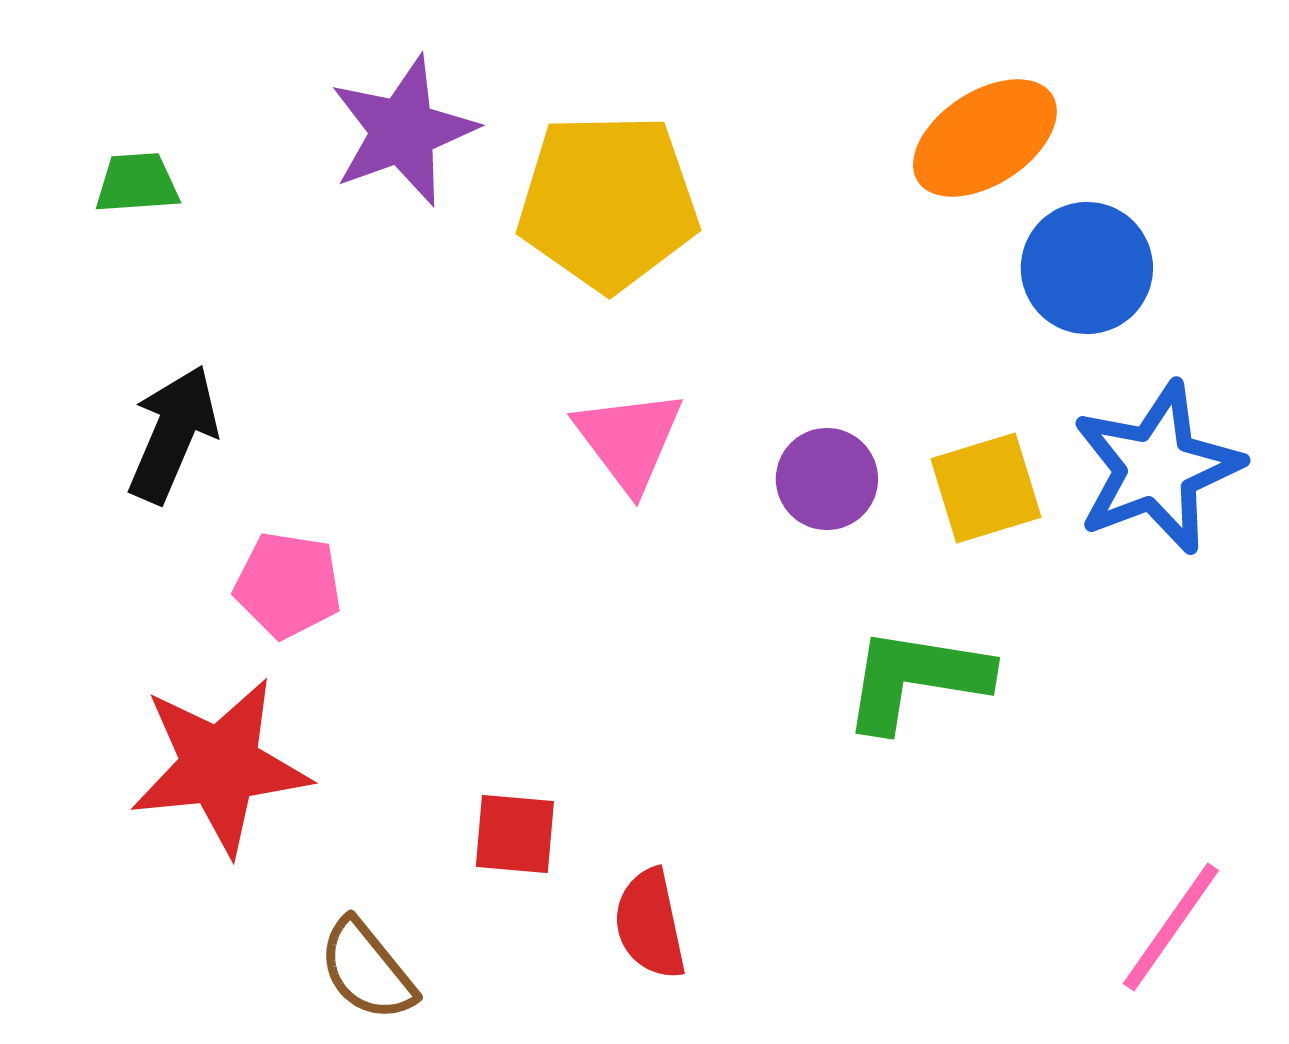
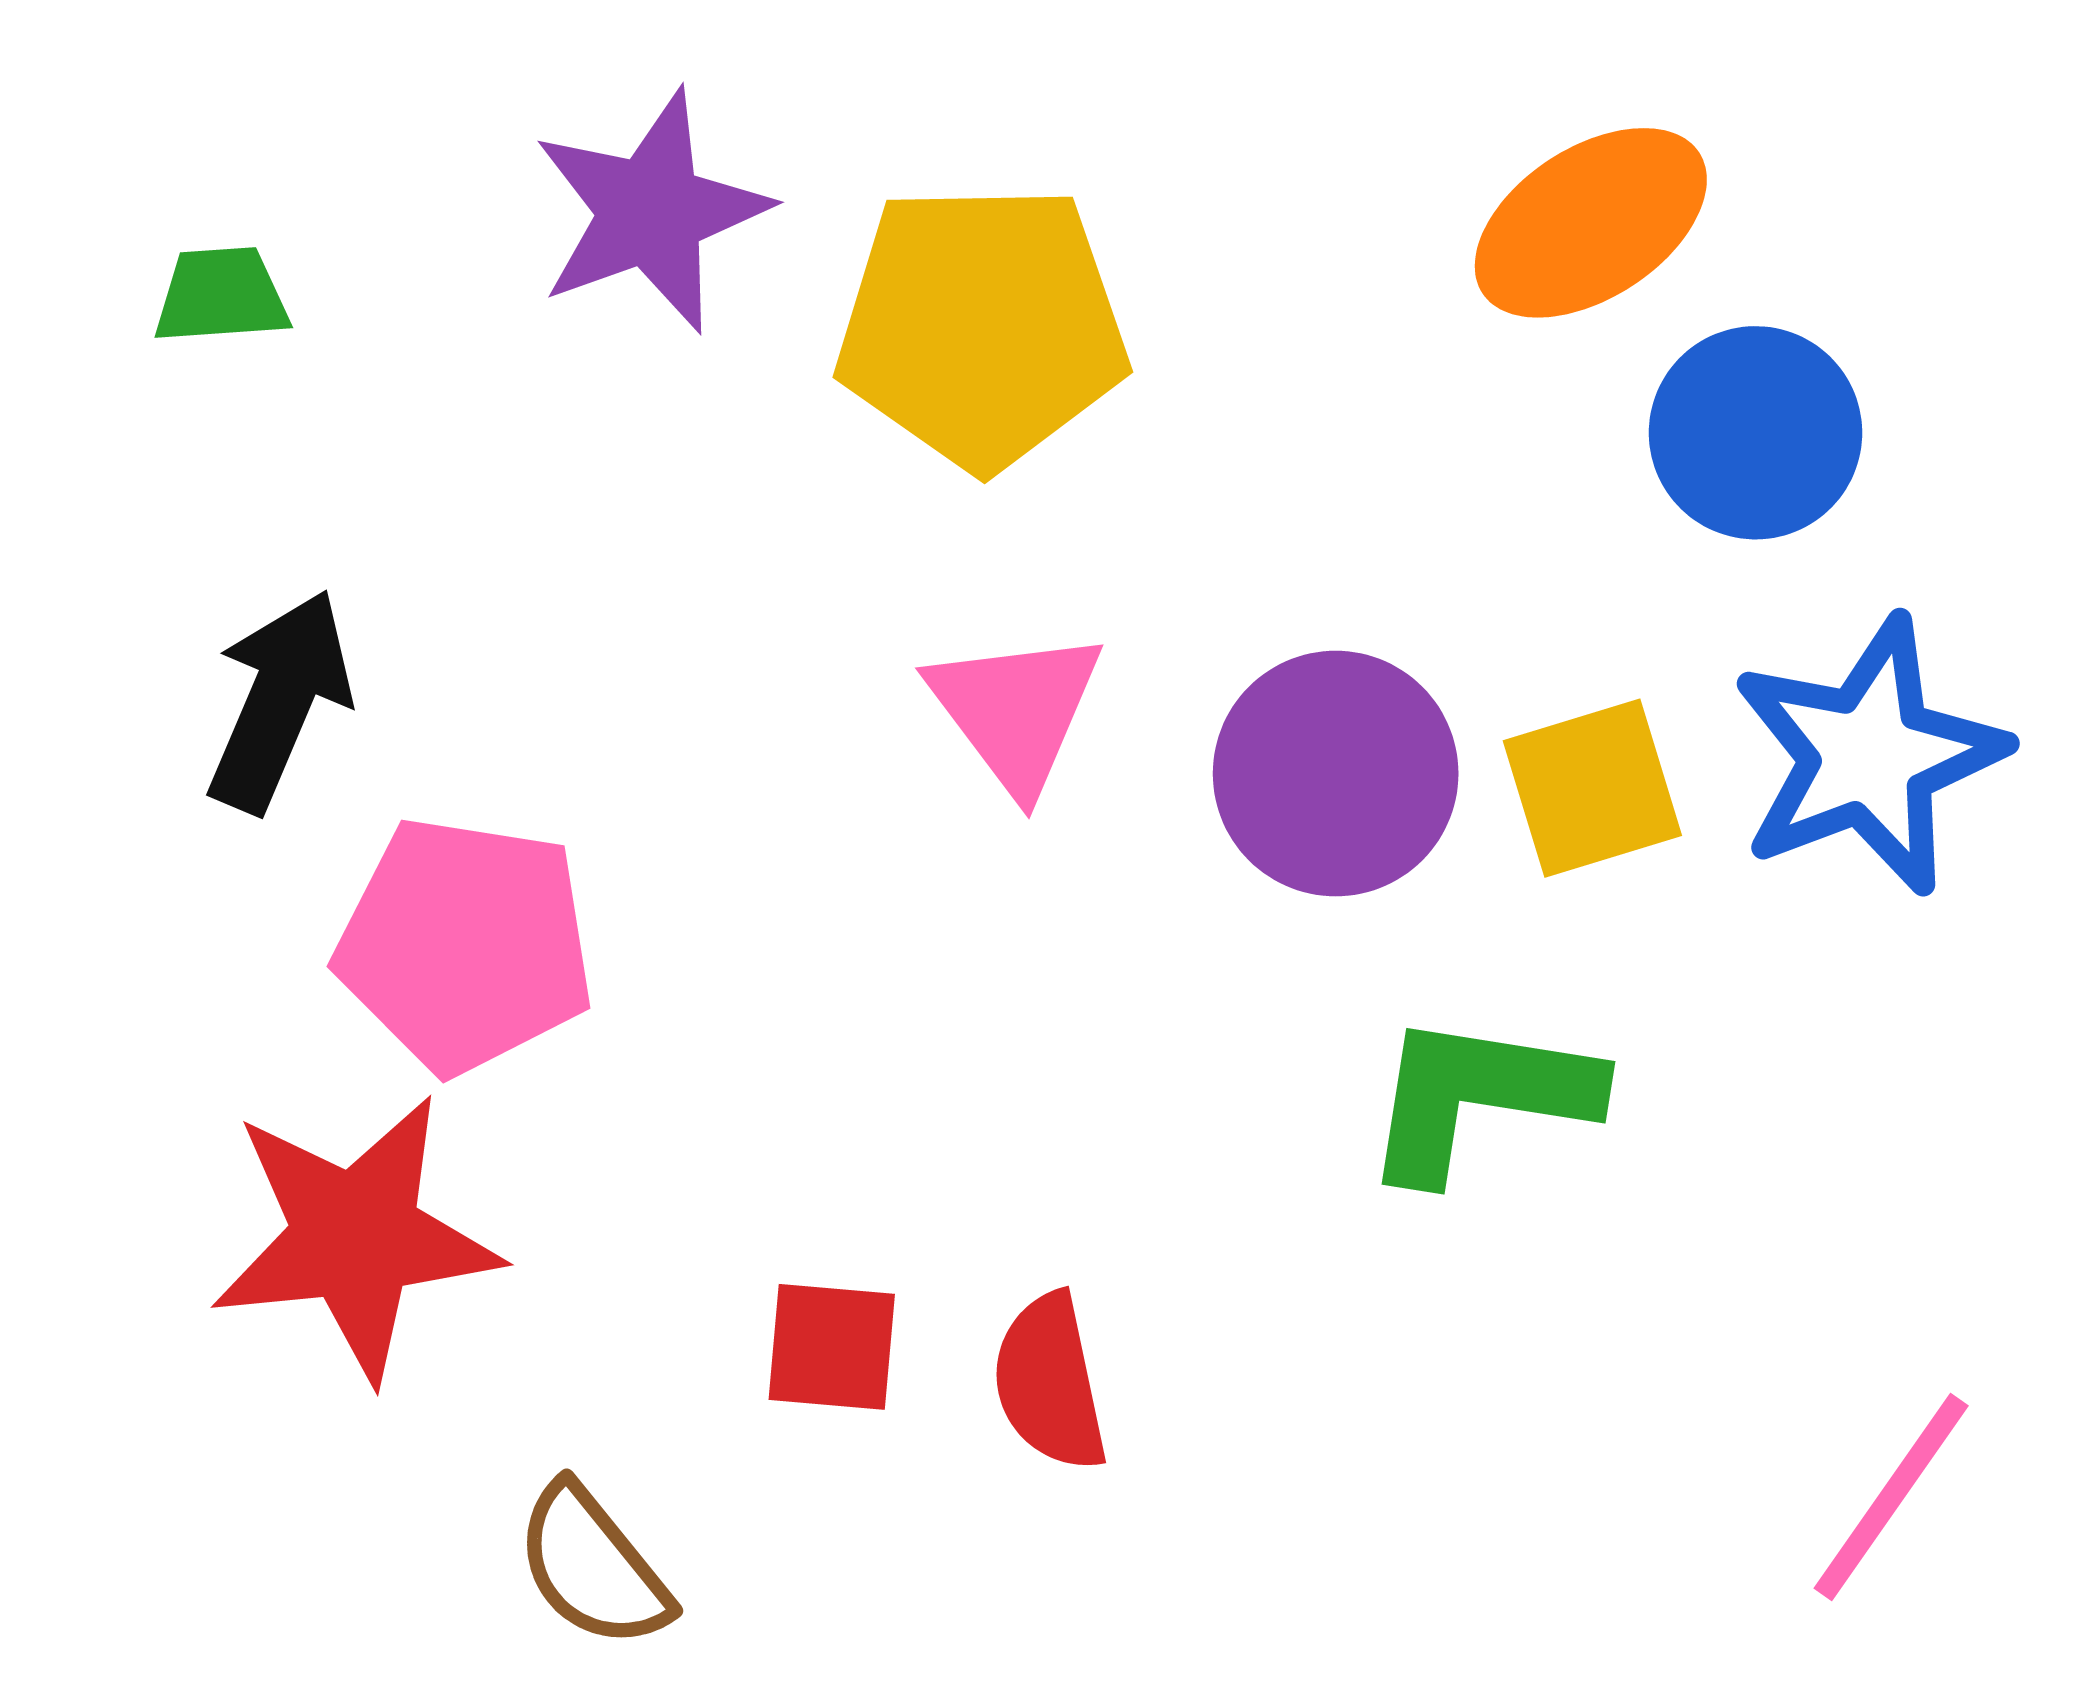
purple circle: (827, 479) -> (1336, 774), size x1.5
pink pentagon: (288, 585) -> (465, 945), size x1.5
red semicircle: (650, 924) -> (1050, 1382), moved

